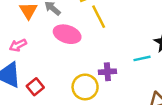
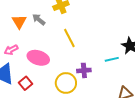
yellow line: (99, 17) -> (69, 38), moved
pink ellipse: (67, 34) -> (38, 58), moved

